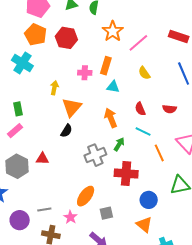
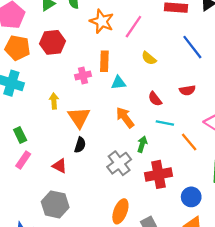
red triangle: (42, 159) -> (60, 166), moved, turned 40
gray hexagon: (17, 166) -> (55, 204), moved

